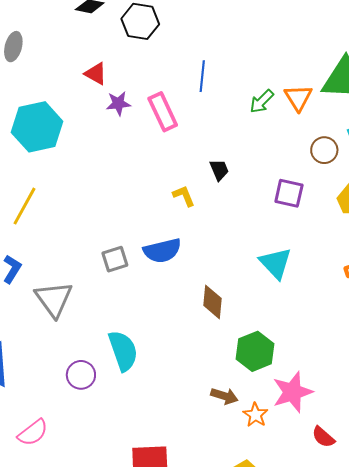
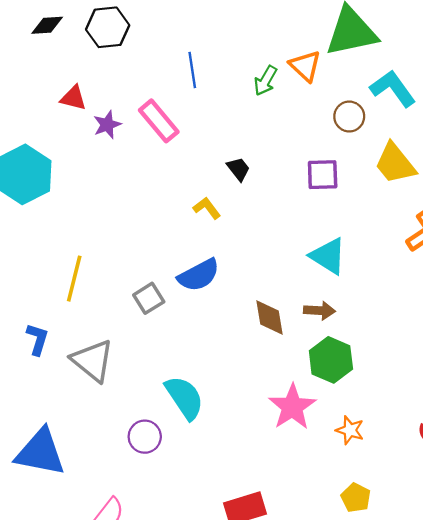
yellow line: (25, 206) -> (74, 279), moved
pink star: (292, 392) -> (292, 407), moved
brown arrow: (224, 396) -> (319, 311), moved

